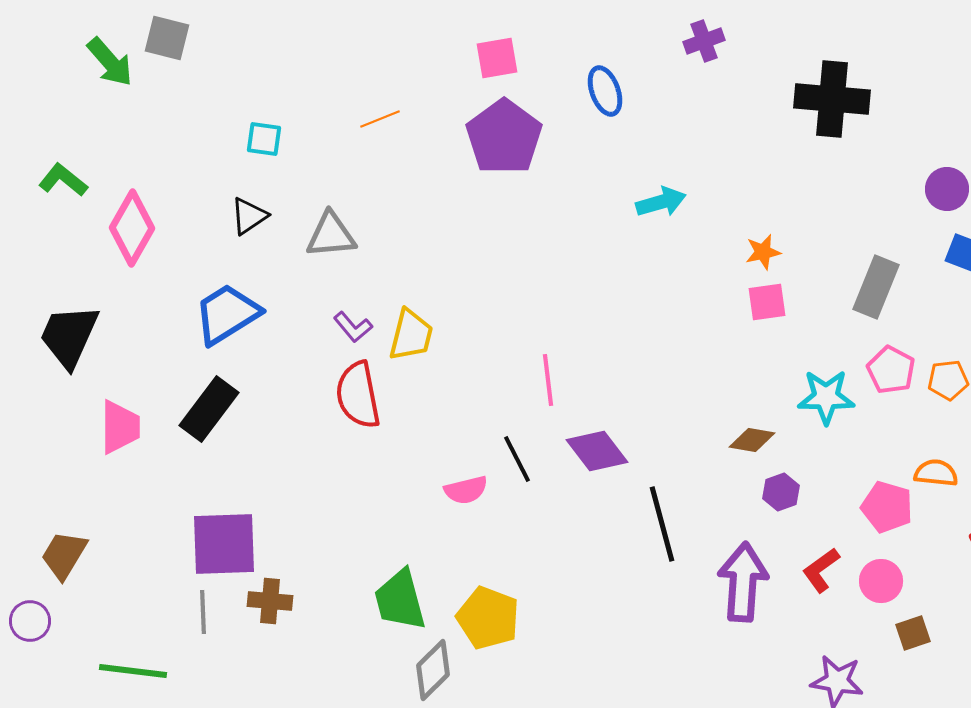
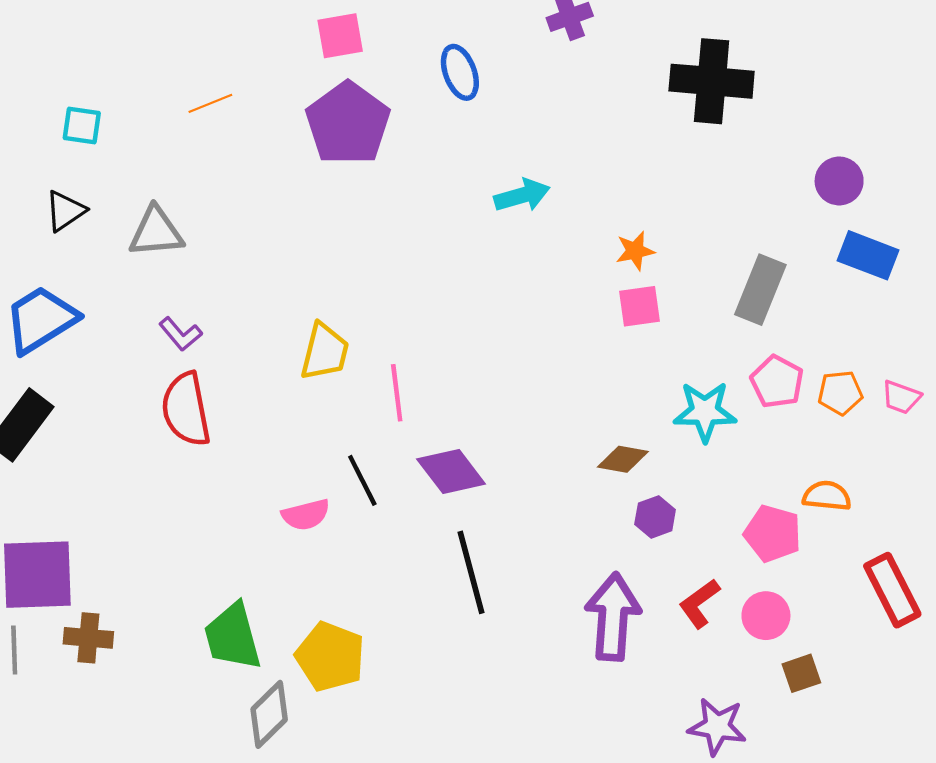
yellow trapezoid: (411, 335) -> (325, 352), moved
black line: (662, 524) -> (471, 572), moved

